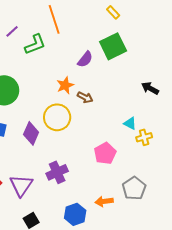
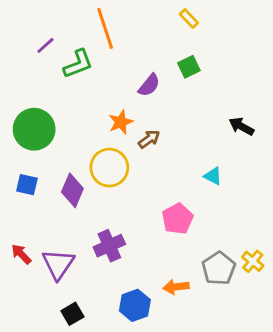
green square: (113, 46) -> (189, 67), size x0.6
brown arrow: (85, 97) -> (149, 139), turned -63
yellow cross: (144, 137) -> (253, 261), moved, turned -35

